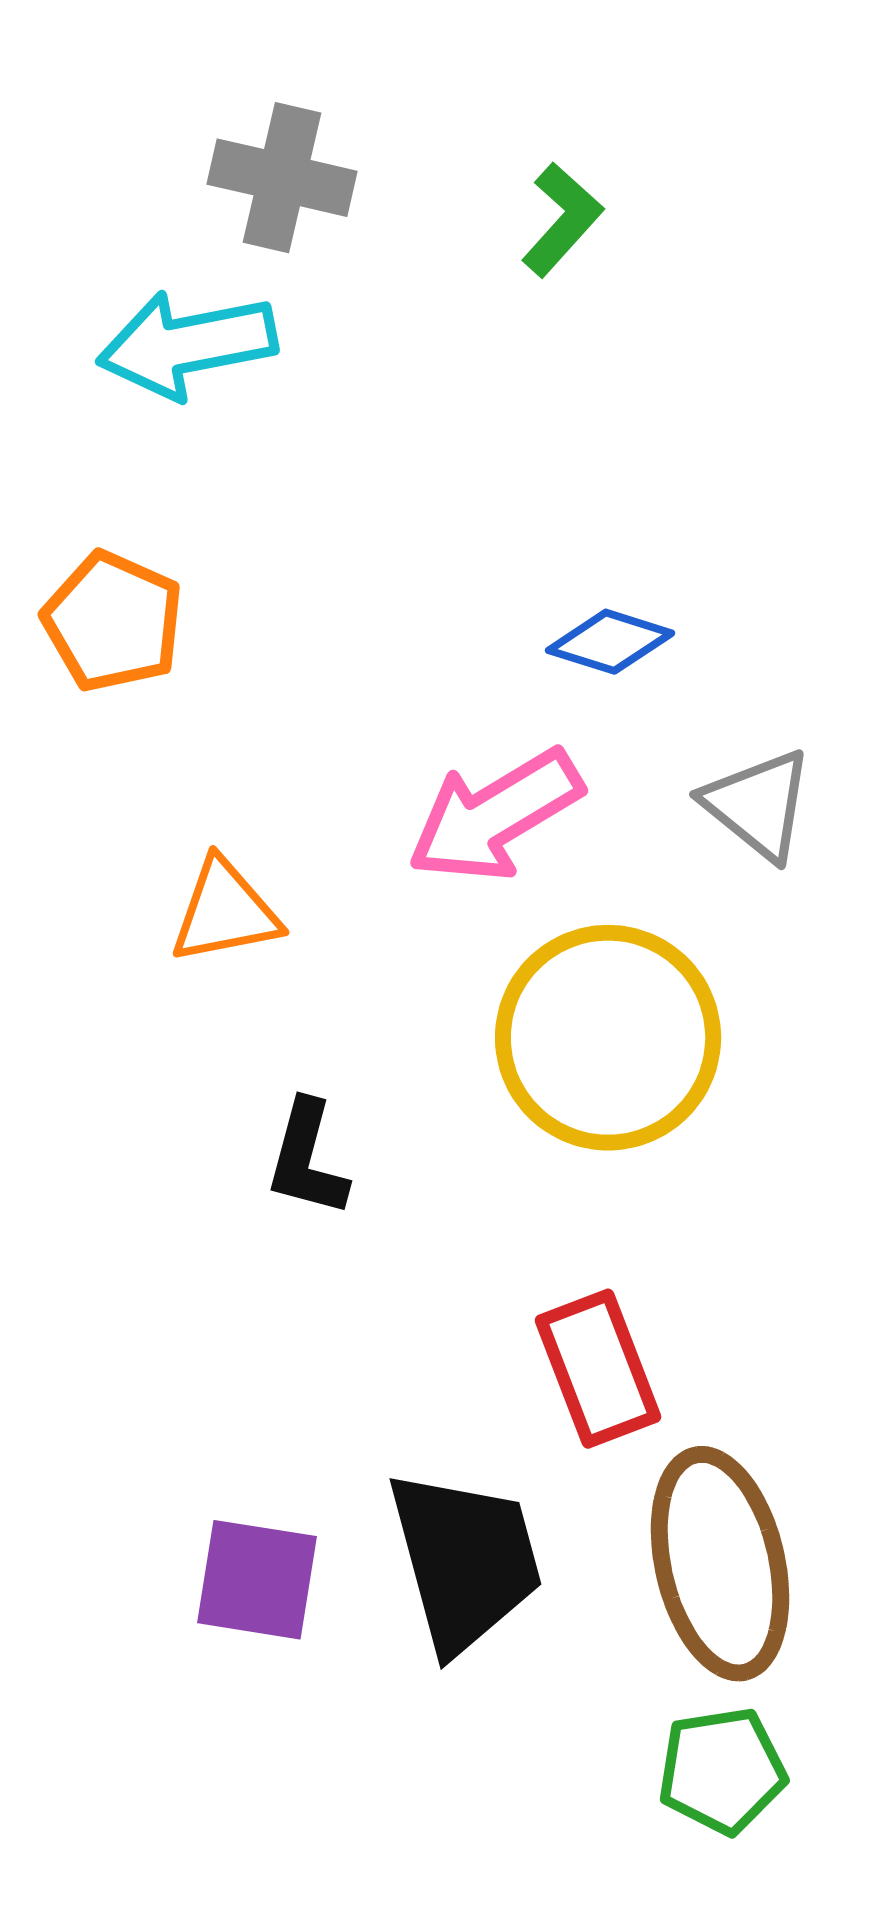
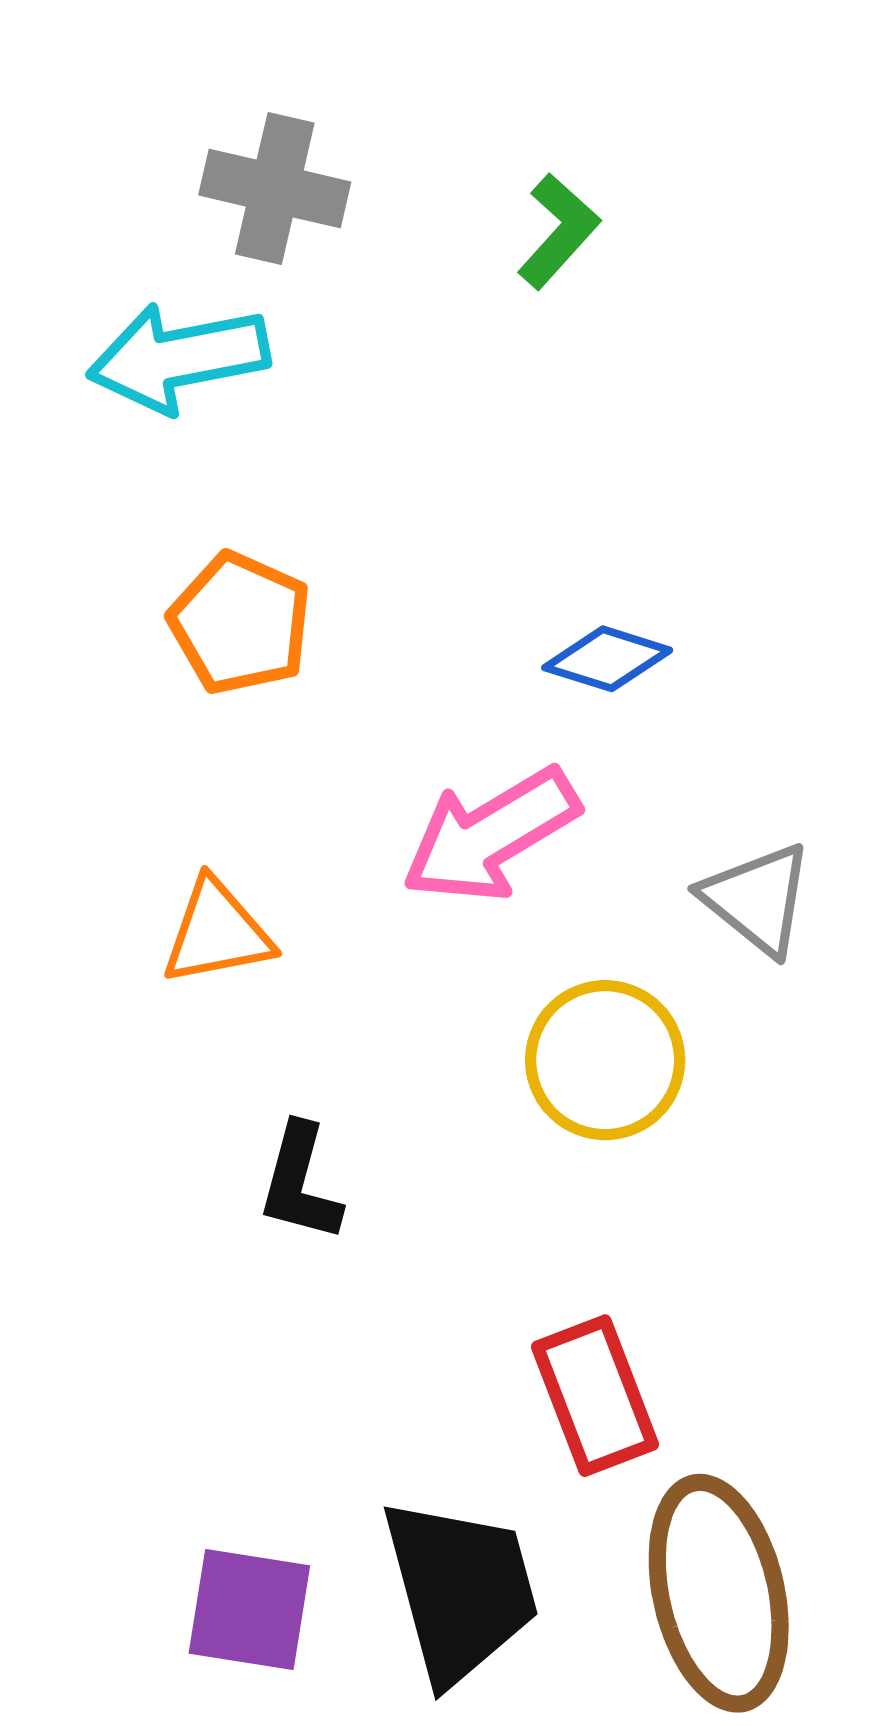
orange pentagon: (113, 622) -> (240, 623), moved
gray triangle: (758, 805) -> (757, 899), moved
yellow circle: (608, 1038) -> (605, 1060), size x0.7

